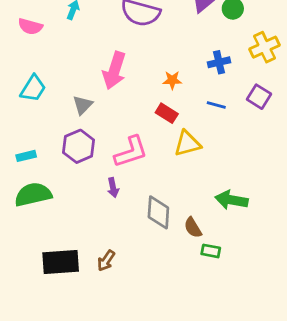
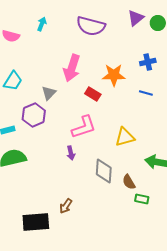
orange star: (172, 80) -> (114, 75), size x1.6
red rectangle: (167, 113) -> (93, 94), moved
yellow triangle: (187, 144) -> (125, 137), moved
purple hexagon: (79, 146) -> (34, 115), moved
black rectangle: (61, 262) -> (36, 222), moved

